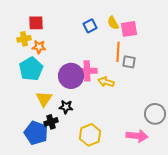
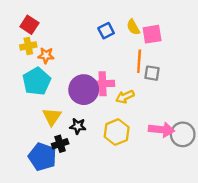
red square: (36, 23) -> (29, 25), moved, turned 35
yellow arrow: (106, 82) -> (125, 97), turned -42
yellow hexagon: (90, 135) -> (117, 132), moved
pink arrow: (137, 136) -> (161, 130), moved

